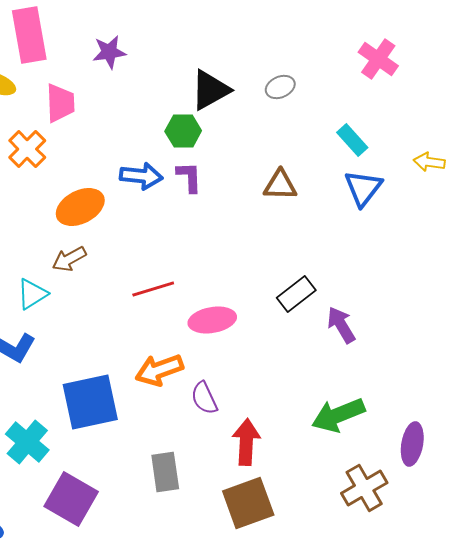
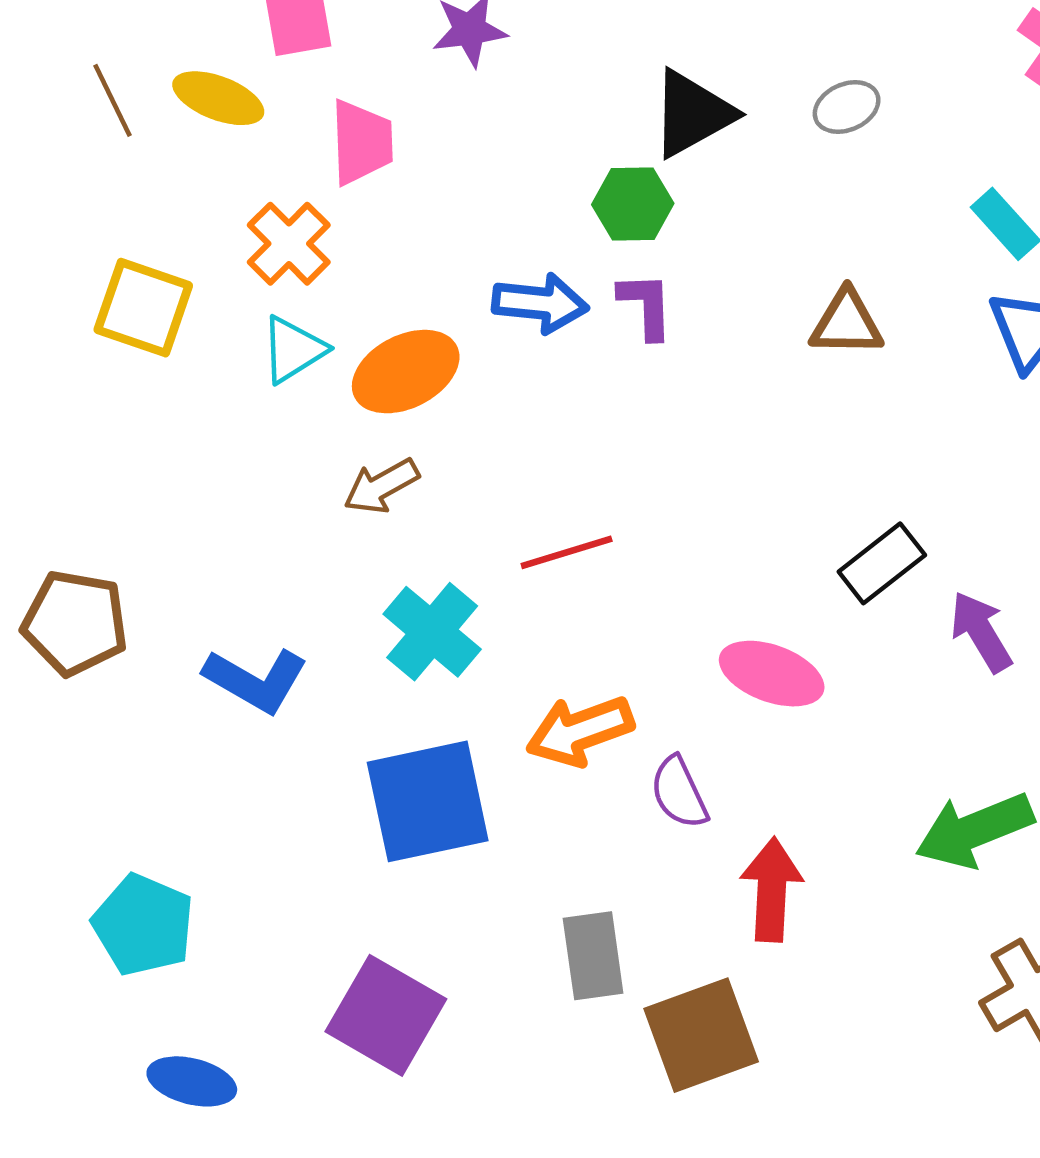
cyan triangle: (32, 294) -> (293, 350), moved
pink ellipse: (212, 320) -> (772, 674), moved, turned 30
cyan cross: (27, 442) -> (432, 632), moved
brown square: (248, 503) -> (701, 1035), moved

